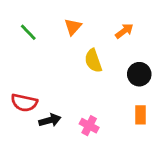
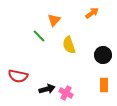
orange arrow: (124, 31) -> (92, 13), moved
green line: (28, 32) -> (39, 36), moved
black arrow: (50, 120) -> (47, 89), moved

